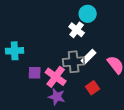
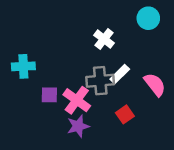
cyan circle: (88, 14) -> (148, 18), moved
purple star: (57, 97) -> (78, 126), turned -30

